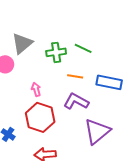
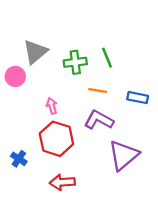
green line: (83, 48) -> (107, 58), turned 42
blue rectangle: (109, 82) -> (138, 98), size x0.7

